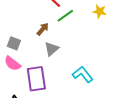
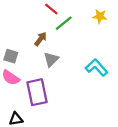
cyan L-shape: (83, 74) -> (97, 67), moved

